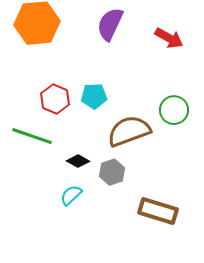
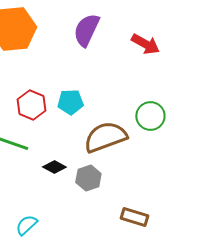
cyan semicircle: (71, 195) -> (26, 225), moved
brown rectangle: (158, 211) -> (134, 217), size x0.7

